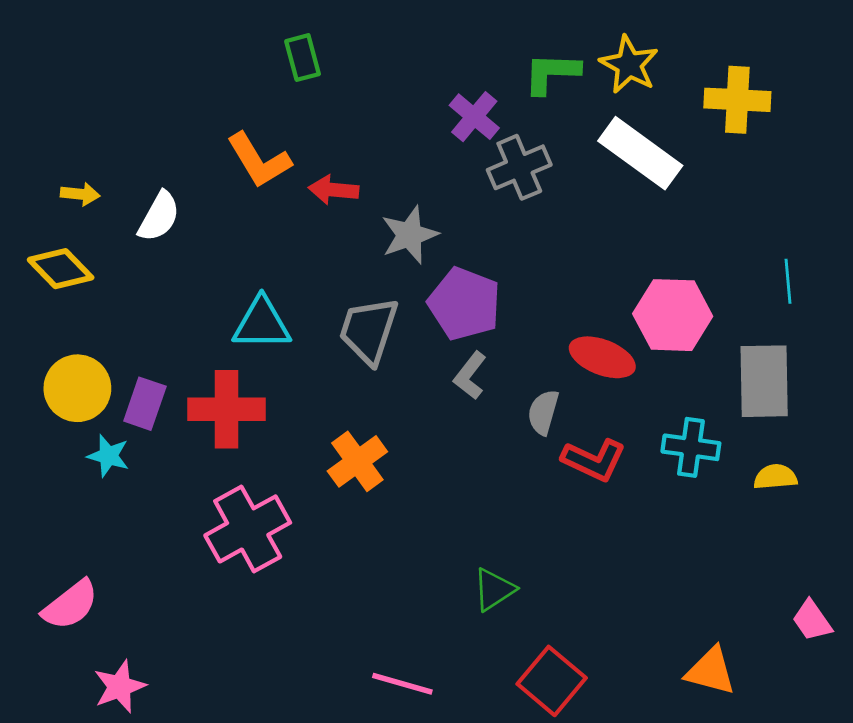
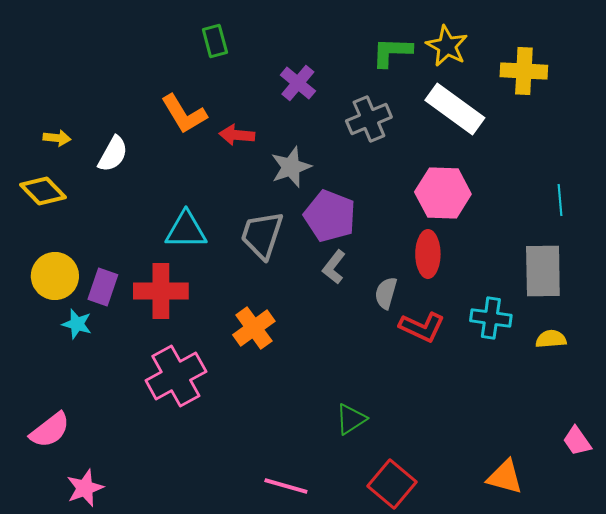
purple cross: (474, 117) -> (298, 83), moved
pink hexagon: (673, 315) -> (443, 193), moved
red ellipse: (602, 357) -> (428, 254), turned 69

